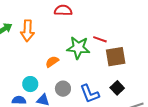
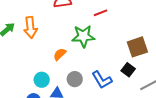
red line: (100, 39) -> (100, 13), moved, turned -32
brown square: (116, 57) -> (137, 47), moved

